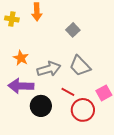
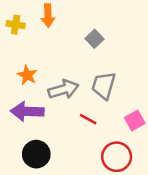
gray trapezoid: (80, 66) -> (104, 85), turned 60
black circle: (41, 106) -> (36, 154), moved
red circle: (83, 110) -> (117, 157), moved

